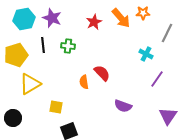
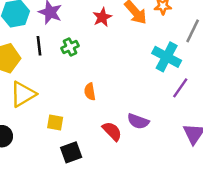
green cross: (68, 46) -> (70, 47), turned -32
cyan cross: (146, 54) -> (167, 57), size x1.6
red semicircle: (102, 73) -> (112, 131), moved

